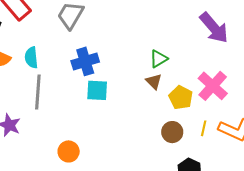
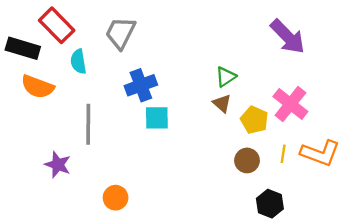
cyan semicircle: (31, 58) -> (78, 62), moved
orange circle: (69, 151) -> (116, 198), moved

